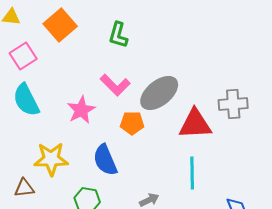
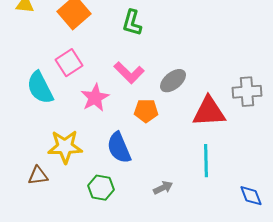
pink square: (23, 56) -> (69, 63), moved
gray ellipse: (159, 93) -> (173, 81), size x0.7

